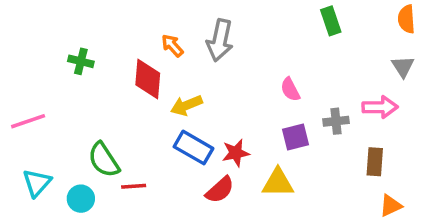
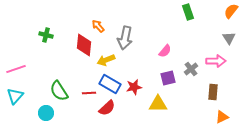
orange semicircle: (406, 19) -> (231, 11), turned 42
gray arrow: (220, 40) -> (125, 38), moved
pink semicircle: (290, 90) -> (165, 51), turned -112
gray cross: (336, 121) -> (191, 69), turned -32
cyan triangle: (37, 183) -> (15, 96), moved
red line: (134, 186) -> (89, 93), moved
red semicircle: (220, 190) -> (107, 108), moved

